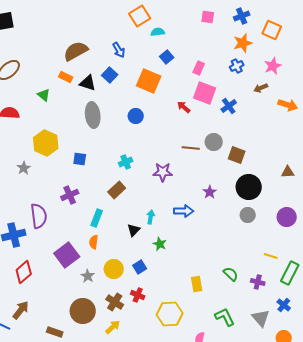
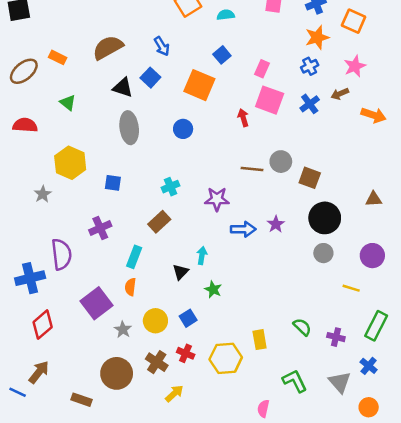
cyan semicircle: (158, 32) -> (226, 15), moved
orange rectangle: (66, 77) -> (58, 57), moved
blue cross: (229, 106) -> (310, 104), moved
red arrow: (184, 107) -> (243, 118), turned 32
blue arrow: (184, 211) -> (243, 229), moved
yellow line: (271, 256) -> (351, 288), moved
yellow hexagon: (170, 314) -> (226, 358), moved
yellow arrow: (113, 327) -> (174, 393), moved

